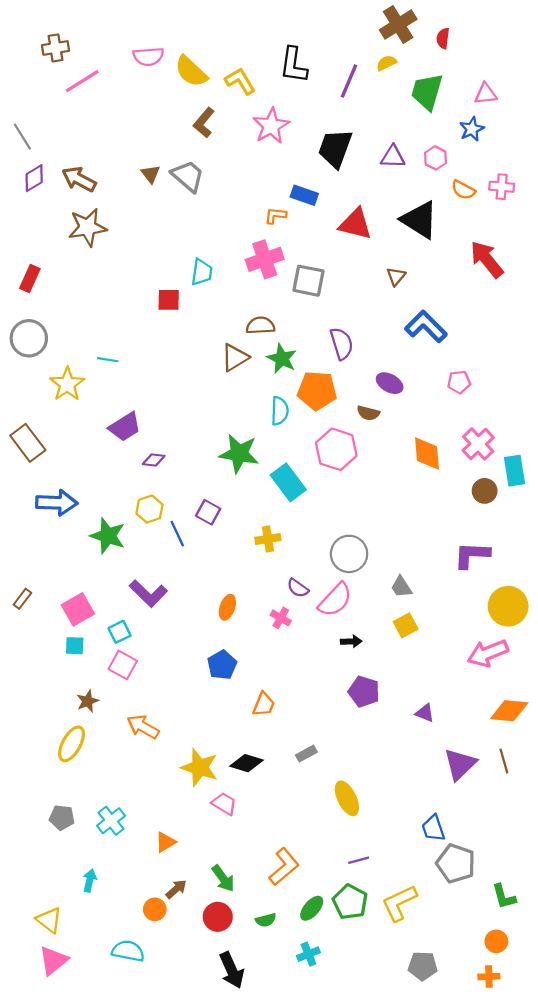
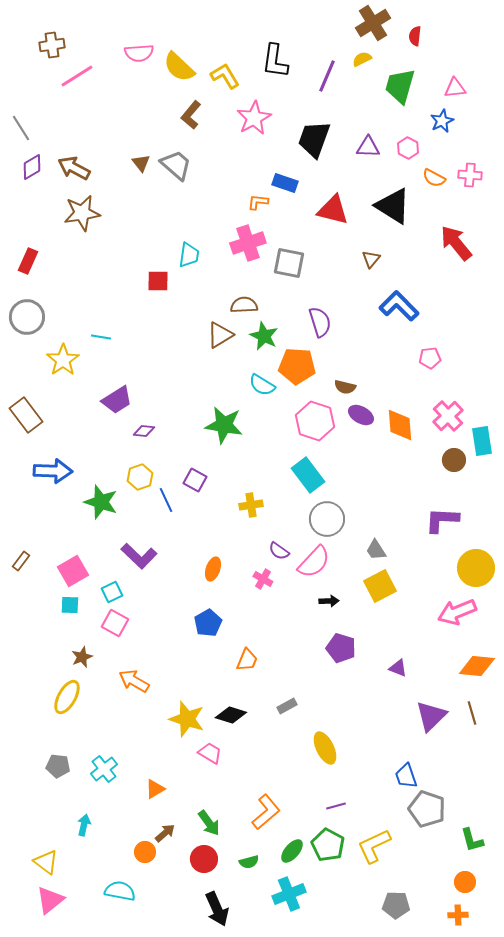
purple ellipse: (390, 383) -> (361, 415), moved
cyan semicircle: (280, 411) -> (262, 385), turned 120
cyan rectangle: (288, 482) -> (308, 475), moved
yellow square: (406, 625) -> (380, 586), size x1.4
cyan cross: (308, 954) -> (289, 894), size x1.5

